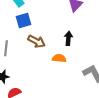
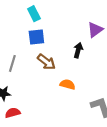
black arrow: (68, 38) -> (78, 50), moved

